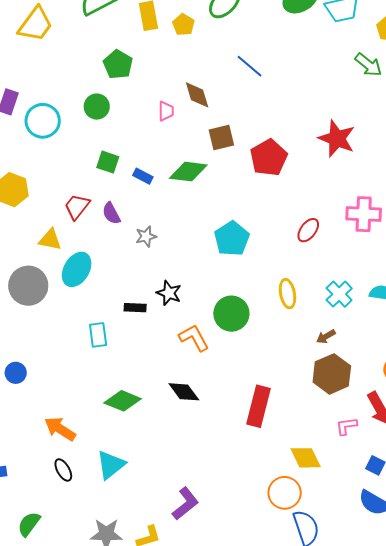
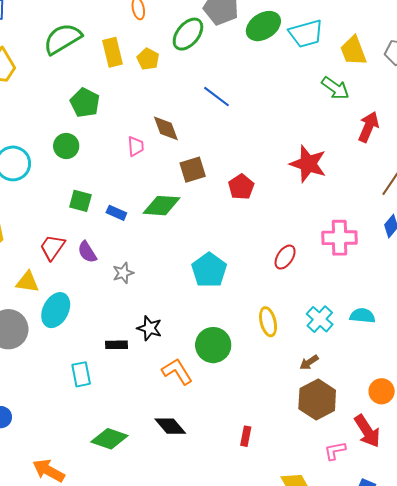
red pentagon: (269, 158) -> (241, 187), size x0.7
red rectangle: (258, 406) -> (246, 436), size x0.5

